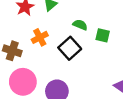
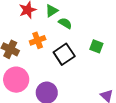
green semicircle: (80, 25) -> (65, 23), moved

